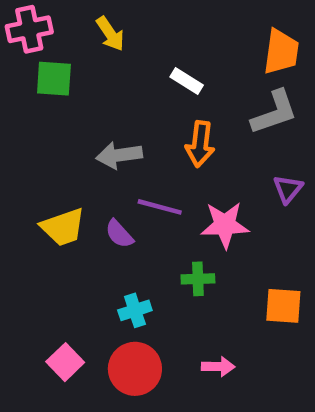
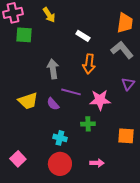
gray L-shape: (274, 112) -> (122, 50), turned -110
gray arrow: (119, 155) -> (53, 69), turned 90
cyan cross: (135, 310) -> (60, 138), turned 32
pink square: (65, 362) -> (18, 159), moved

